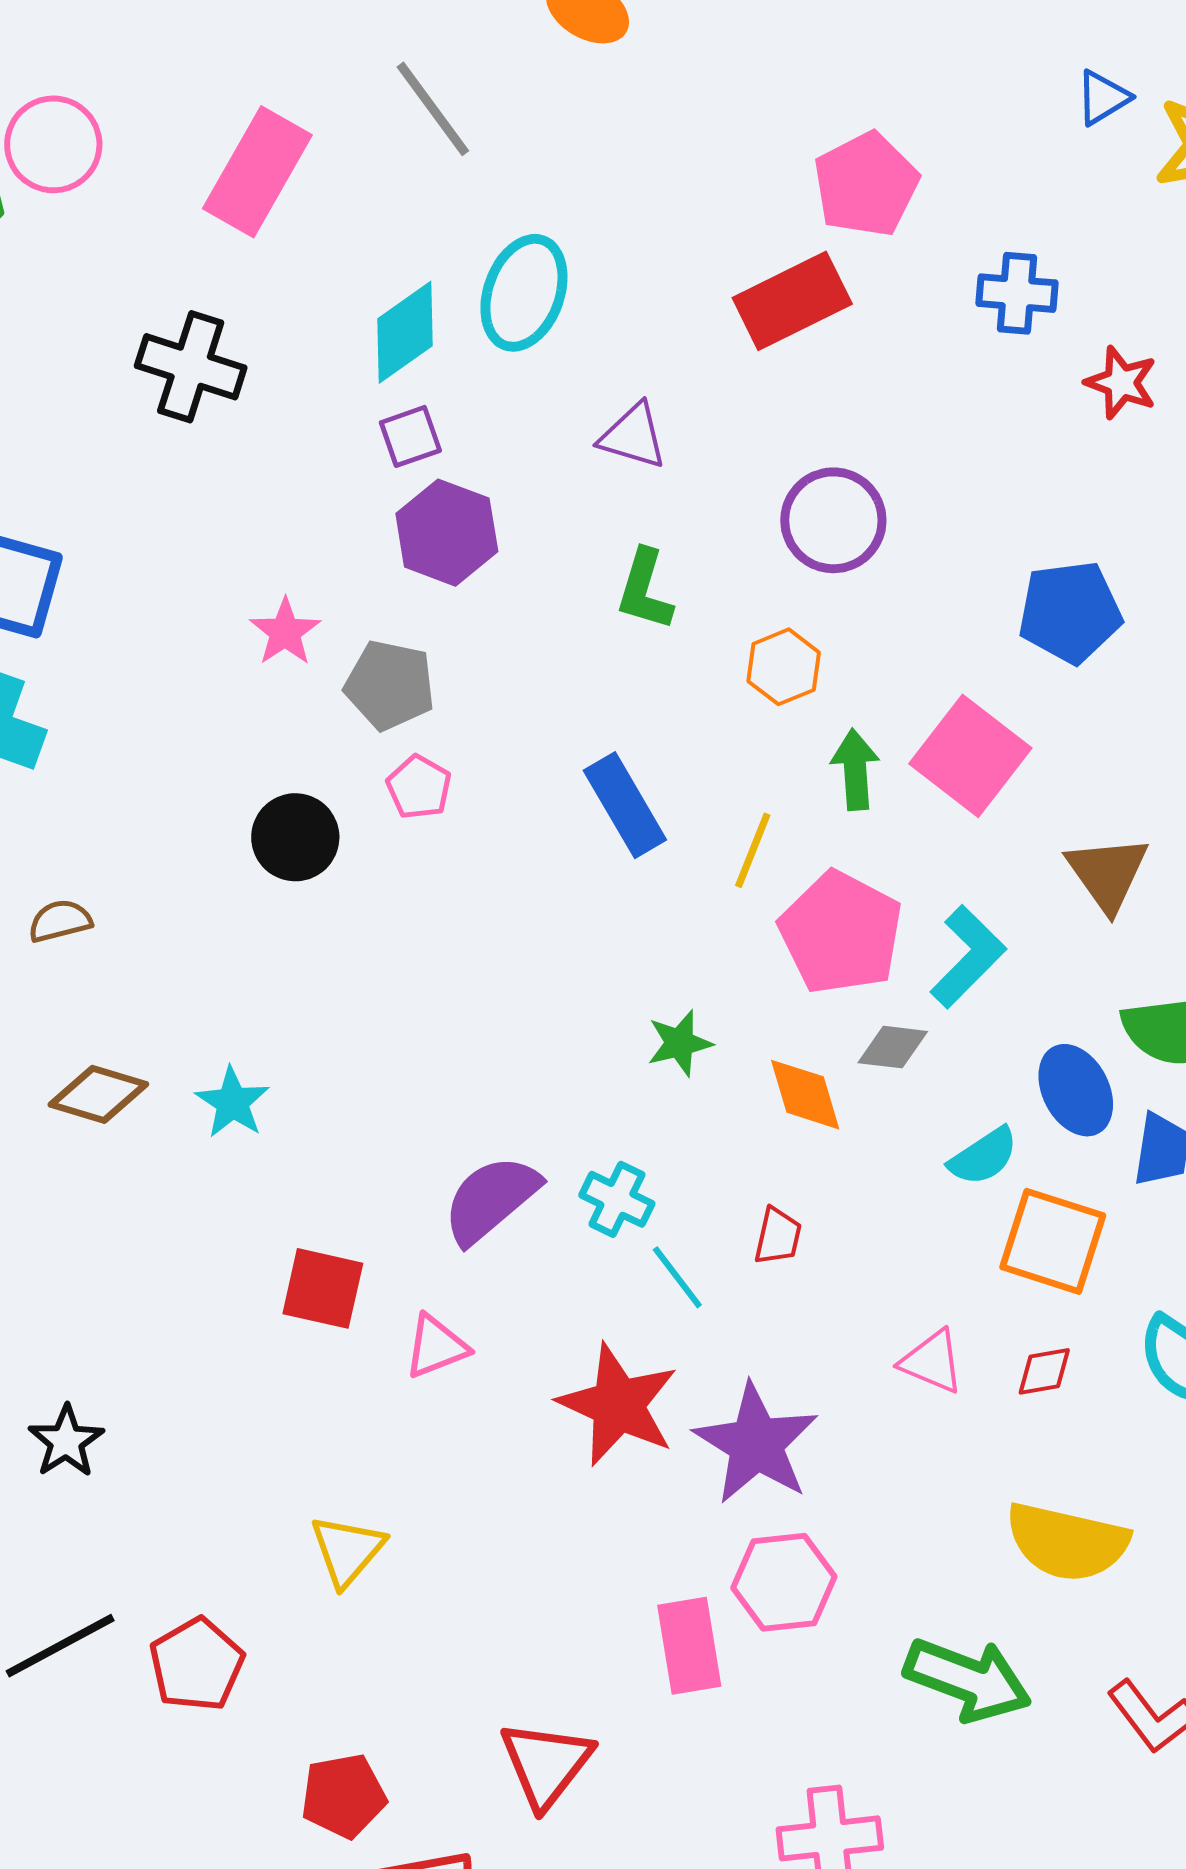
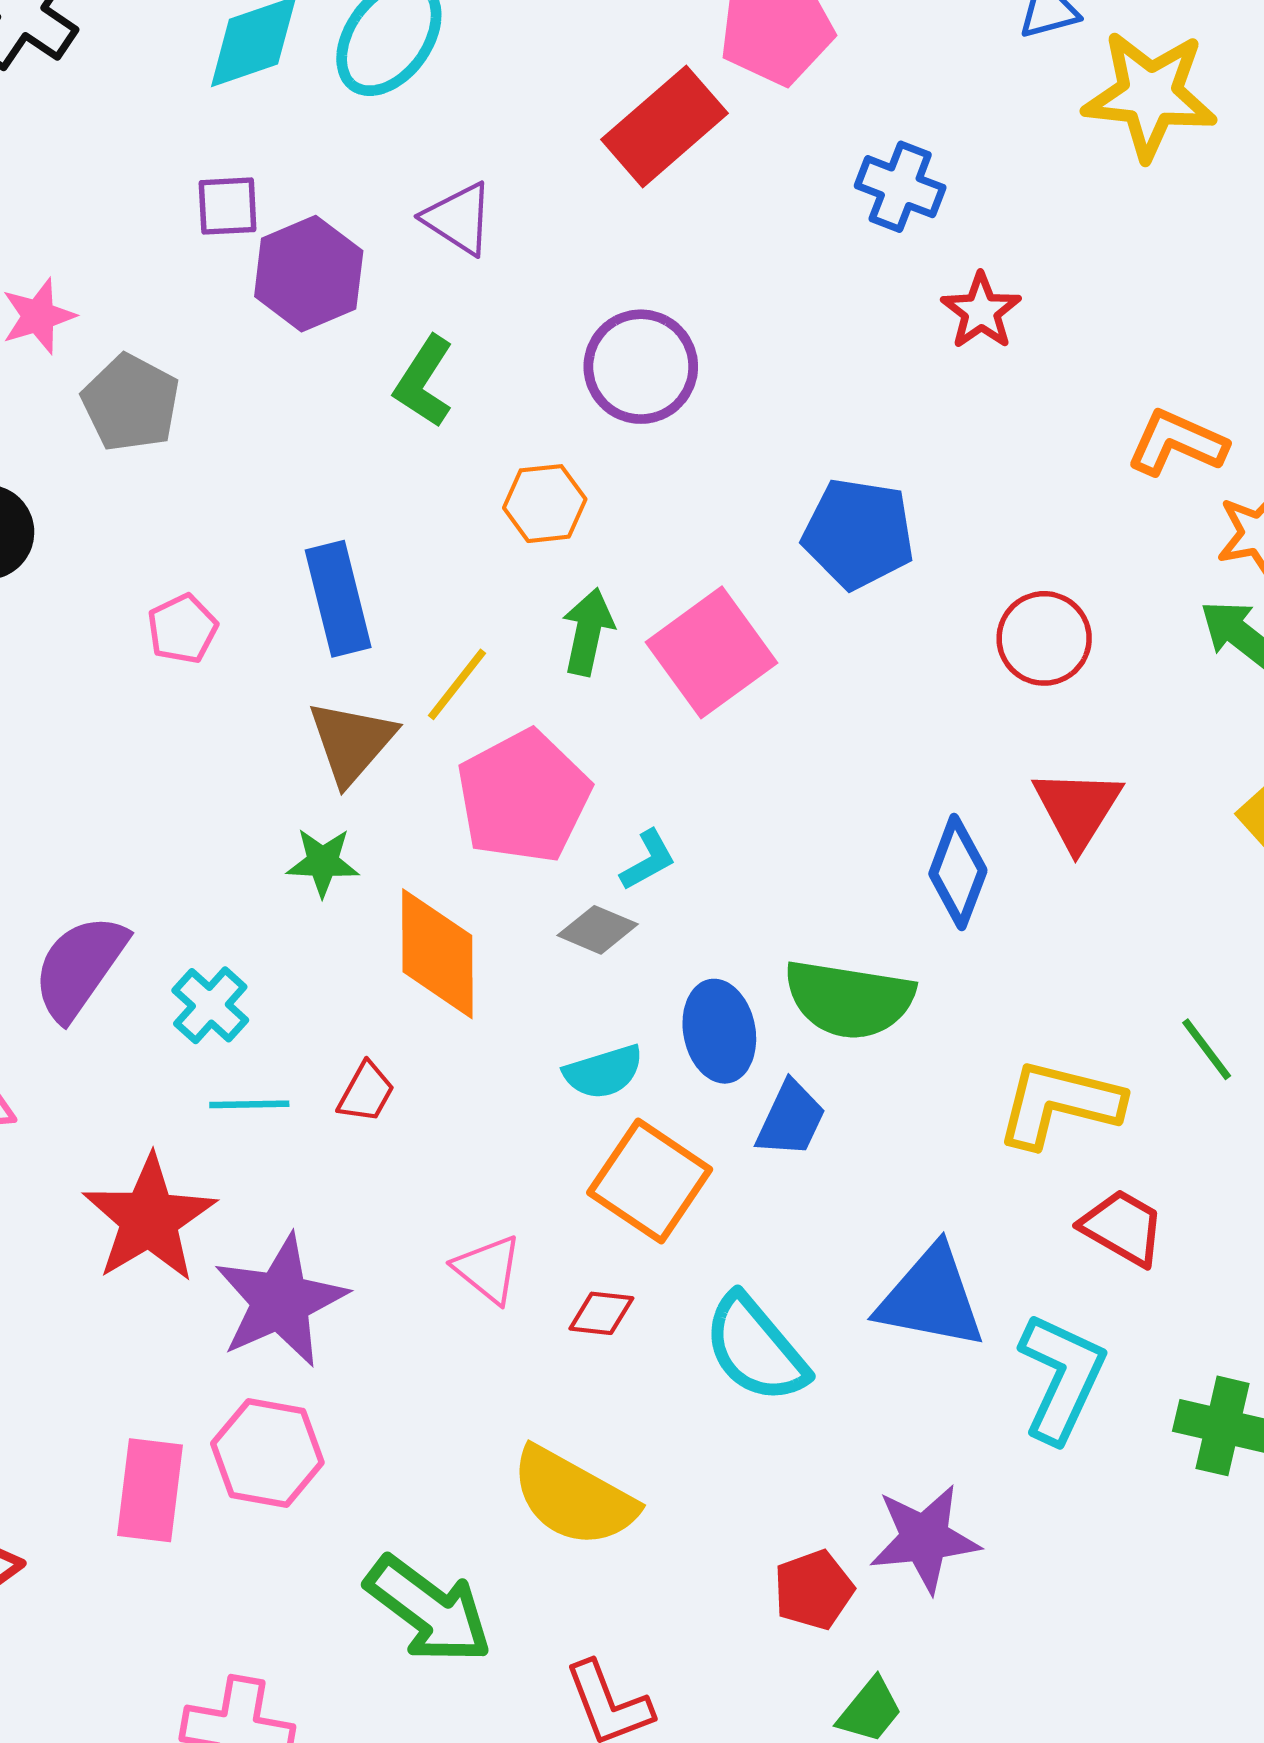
red rectangle: (792, 301) -> (665, 126), turned -31
purple square: (410, 436) -> (228, 206), moved
purple hexagon: (447, 533) -> (309, 274), moved
pink pentagon: (419, 787) -> (182, 629), moved
brown triangle: (1107, 873) -> (352, 742), moved
cyan L-shape: (968, 957) -> (648, 860), size x0.6
gray diamond: (893, 1047) -> (598, 930), moved
orange diamond: (805, 1095) -> (437, 954), size x1.4
purple semicircle: (491, 1199) -> (80, 967), turned -31
cyan line: (677, 1277) -> (249, 1104), turned -70

